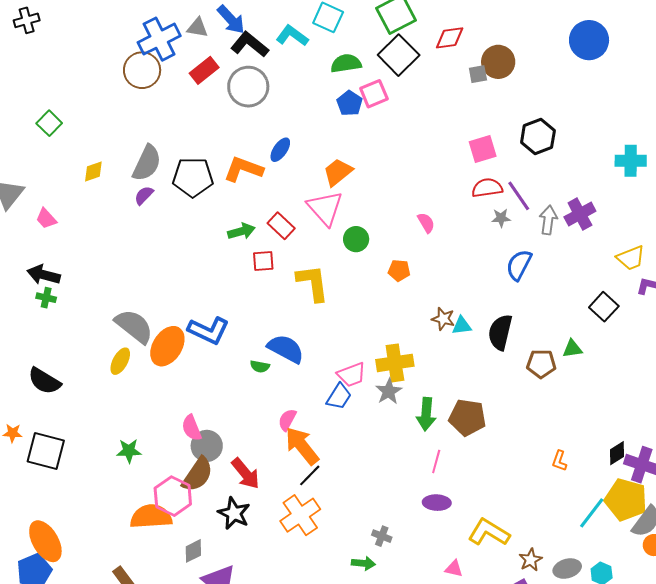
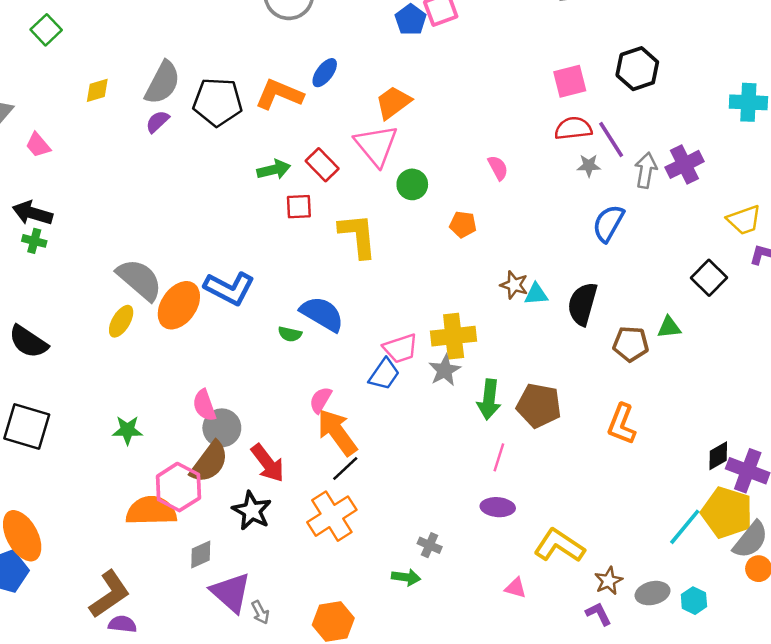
orange L-shape: (559, 461) -> (622, 424), moved, size x1.6

